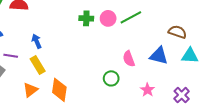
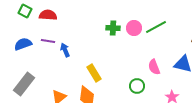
purple line: (11, 56) -> (48, 41), moved
yellow rectangle: (38, 65) -> (94, 73), moved

